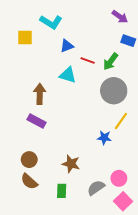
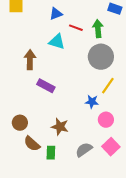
green arrow: (111, 62) -> (98, 29), turned 138
purple rectangle: (37, 121) -> (46, 86), moved
pink circle: (119, 178) -> (106, 120), moved
brown semicircle: (29, 181) -> (32, 144), moved
pink square: (123, 201) -> (111, 147), moved

